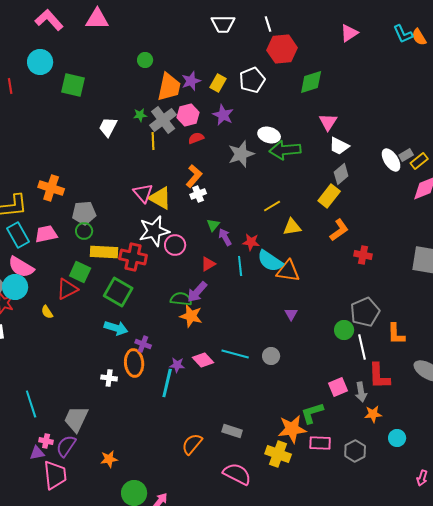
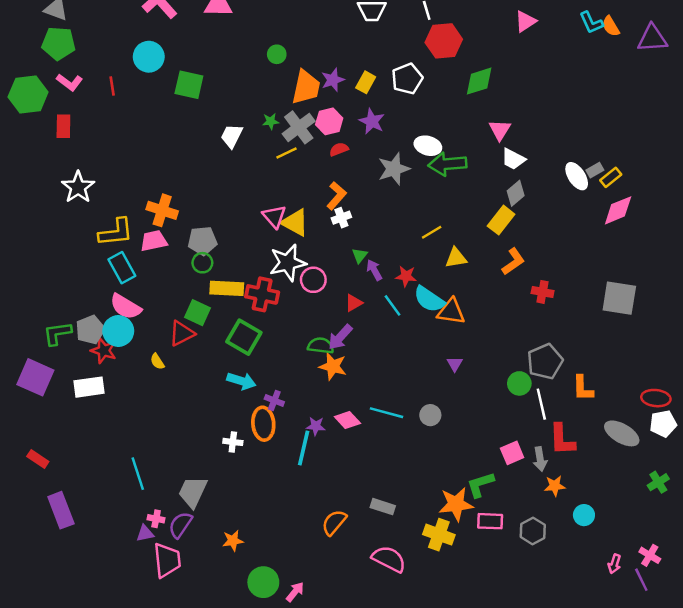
yellow line: (153, 141) -> (286, 153), turned 66
pink trapezoid: (46, 234) -> (154, 241), moved
cyan line: (240, 266) -> (393, 305), turned -30

